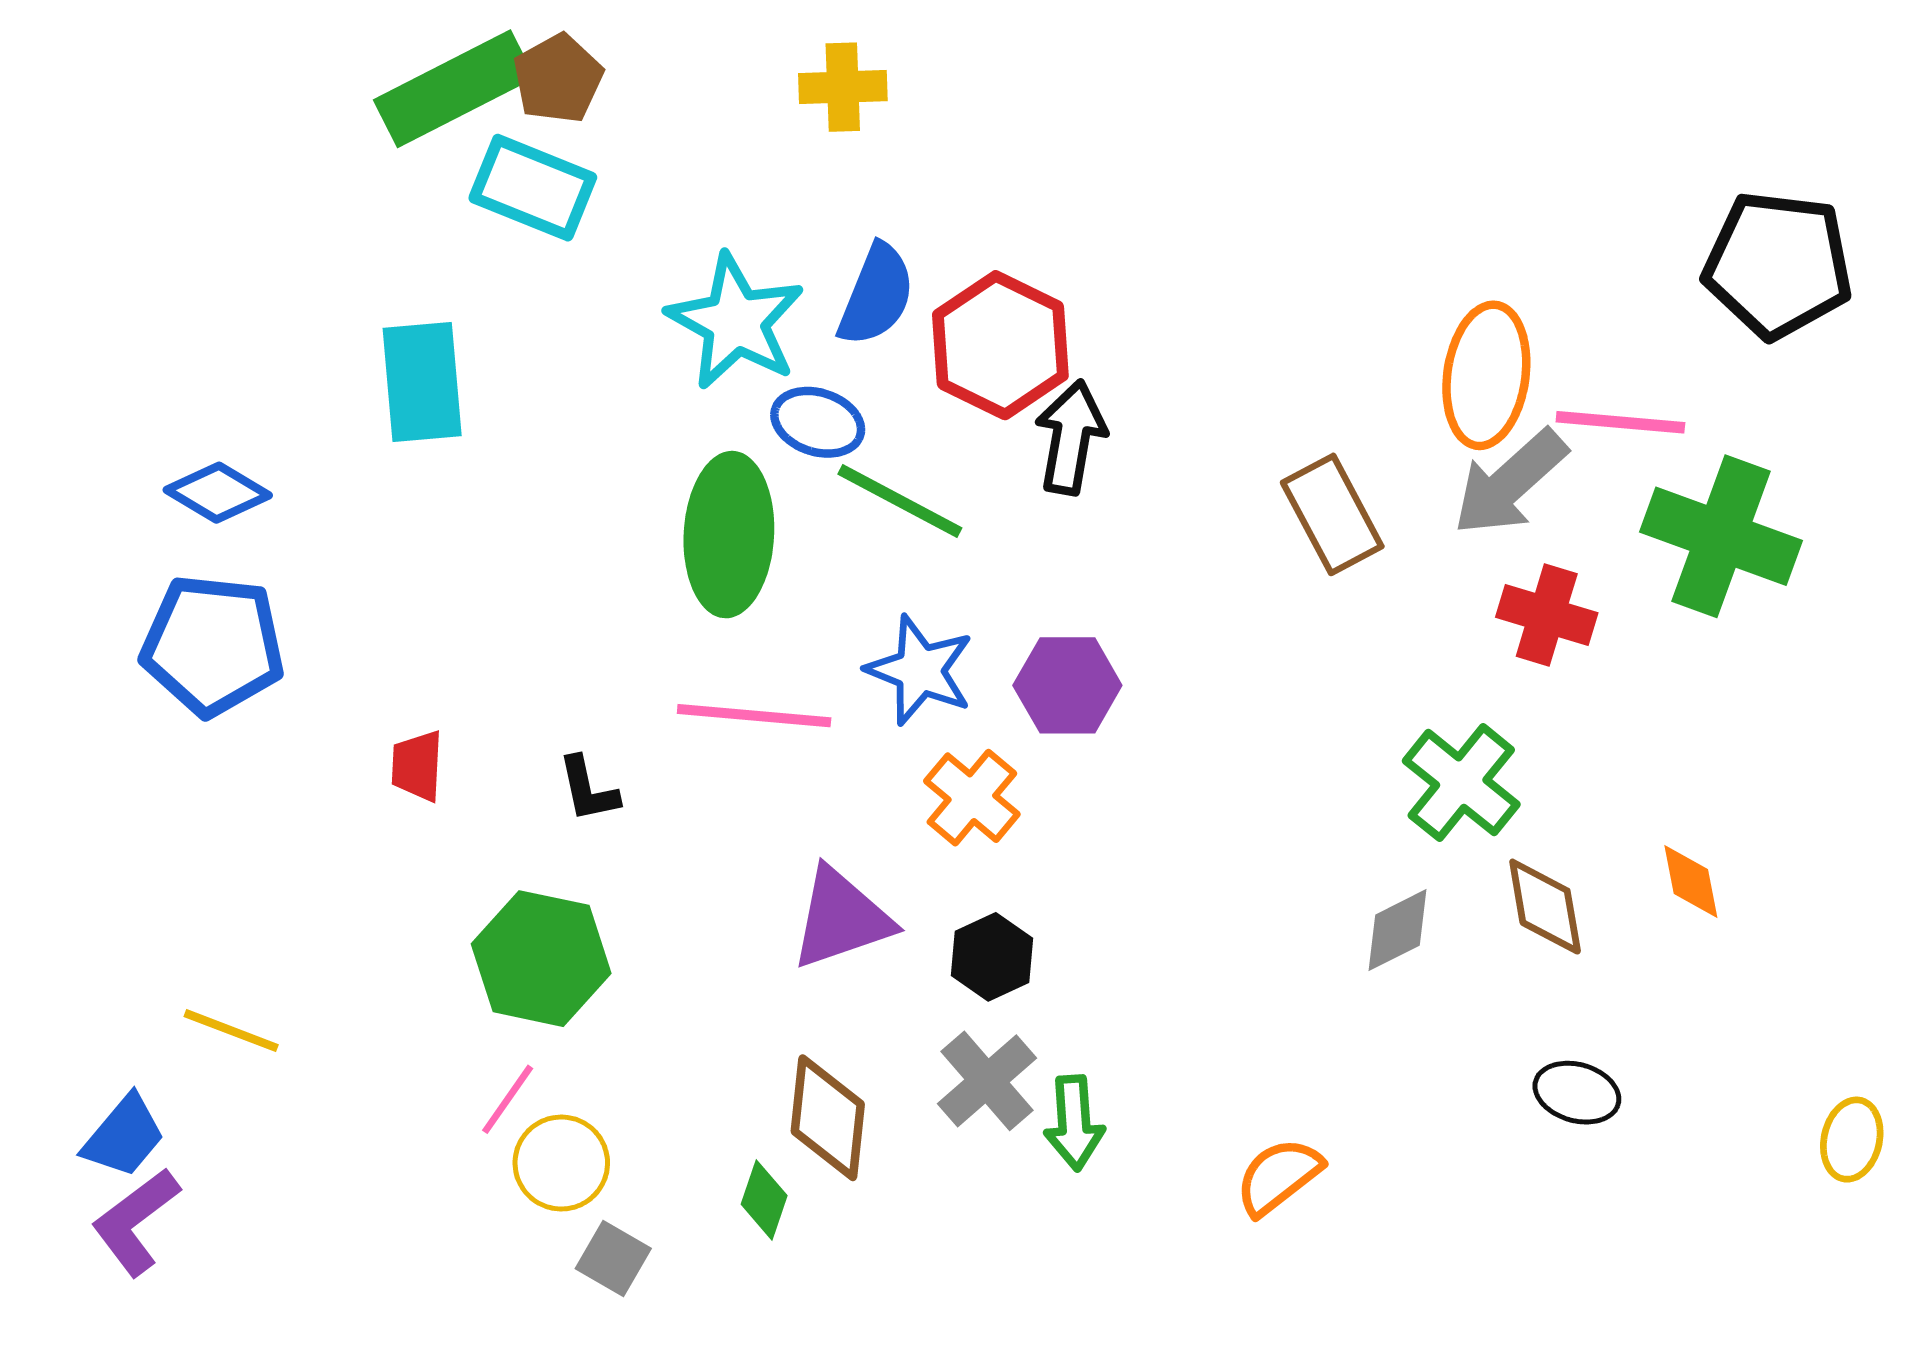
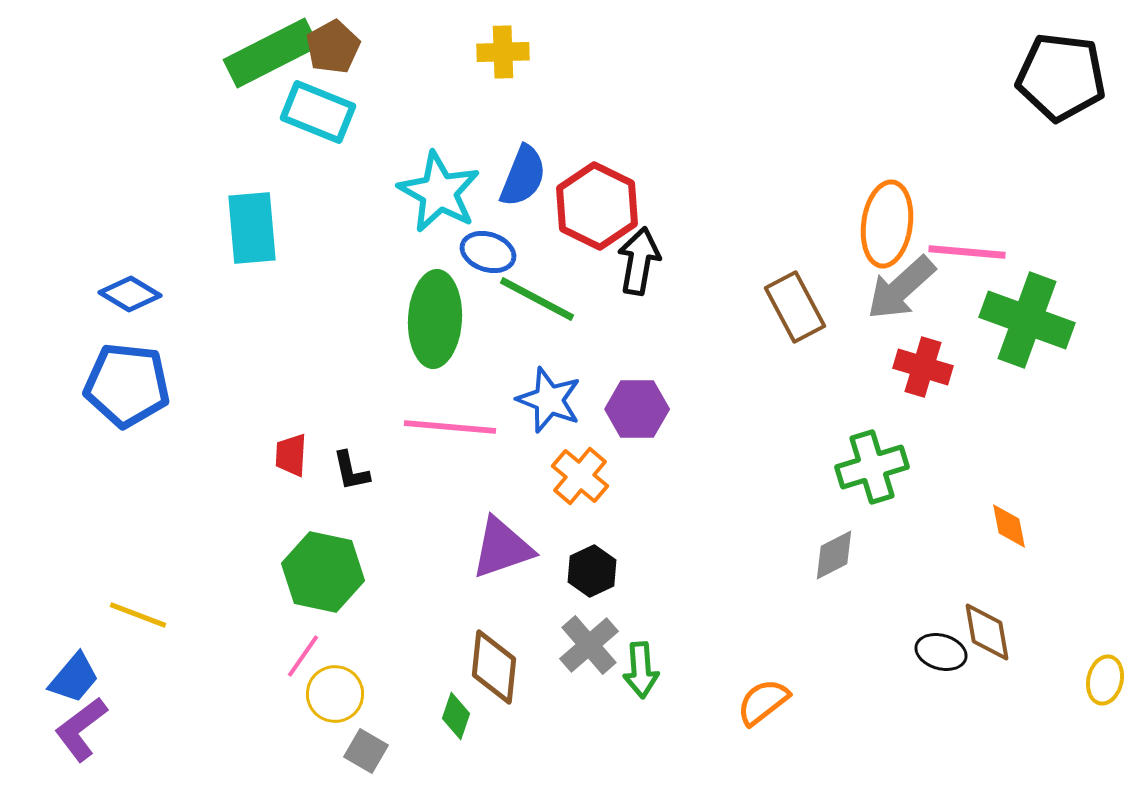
black pentagon: (1778, 265) -> (1061, 77), moved
red trapezoid: (417, 766) -> (291, 455), moved
green cross: (1461, 783) -> (872, 467), turned 34
brown diamond: (1545, 907) -> (987, 632), moved

